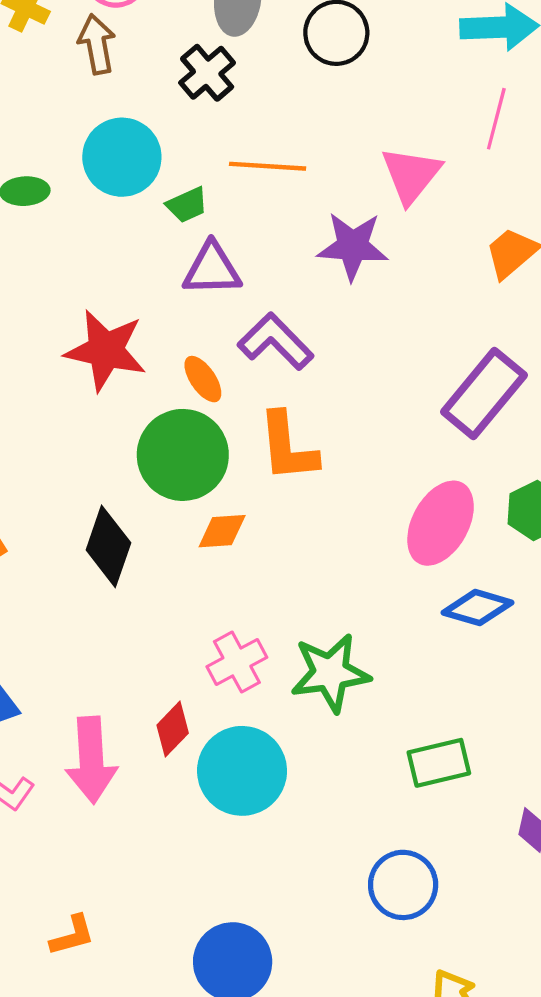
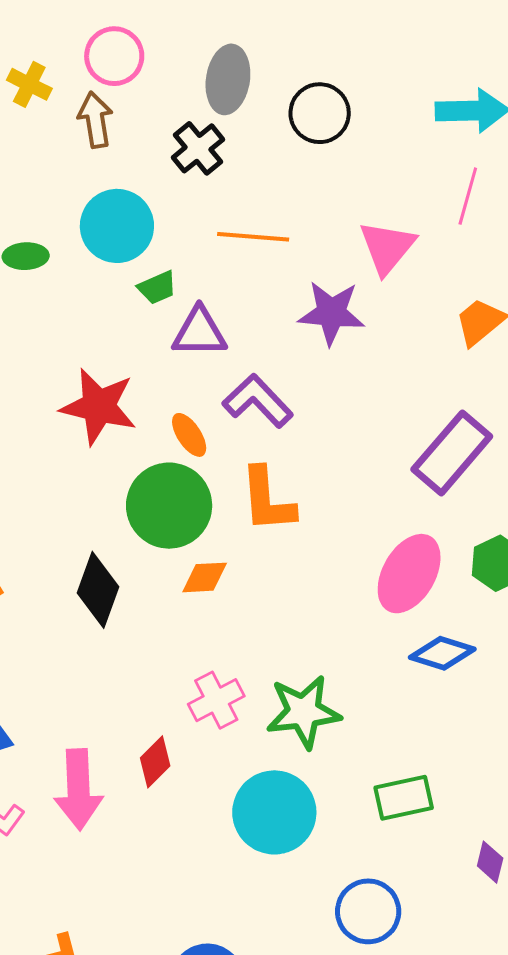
green trapezoid: (187, 205) -> (157, 288), moved
cyan circle: (242, 771) -> (274, 812), moved

